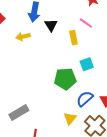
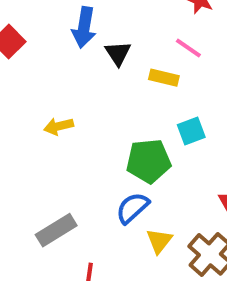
yellow arrow: (23, 36) -> (59, 126), moved
yellow rectangle: (74, 38) -> (164, 78), turned -64
blue semicircle: (85, 99) -> (132, 208), moved

